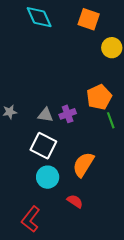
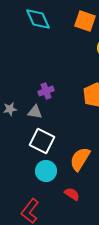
purple cross: (68, 114) -> (46, 91), moved
gray triangle: (45, 115) -> (35, 112), moved

